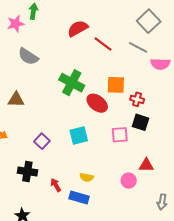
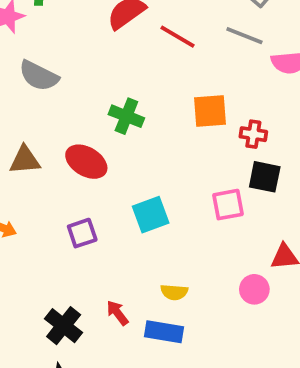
green cross: (72, 83) -> (126, 116), size x0.7
red ellipse: (97, 103) -> (86, 162), moved
purple square: (42, 141) -> (82, 233), turned 35
black cross: (27, 172) -> (64, 326), moved, turned 36

